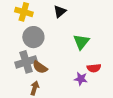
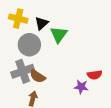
black triangle: (60, 11) -> (42, 23), moved
green triangle: (81, 42) -> (59, 35), moved

